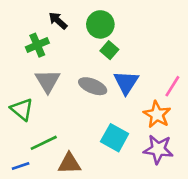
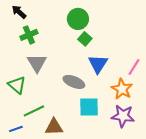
black arrow: (58, 21) -> (19, 12), moved
gray ellipse: (93, 86) -> (74, 82), moved
cyan square: (115, 138) -> (89, 107), turned -30

